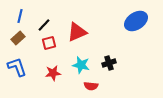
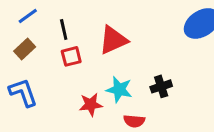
blue line: (20, 16) -> (28, 16), turned 40
black line: (44, 25) -> (64, 29), turned -56
red star: (53, 73) -> (91, 105), moved

